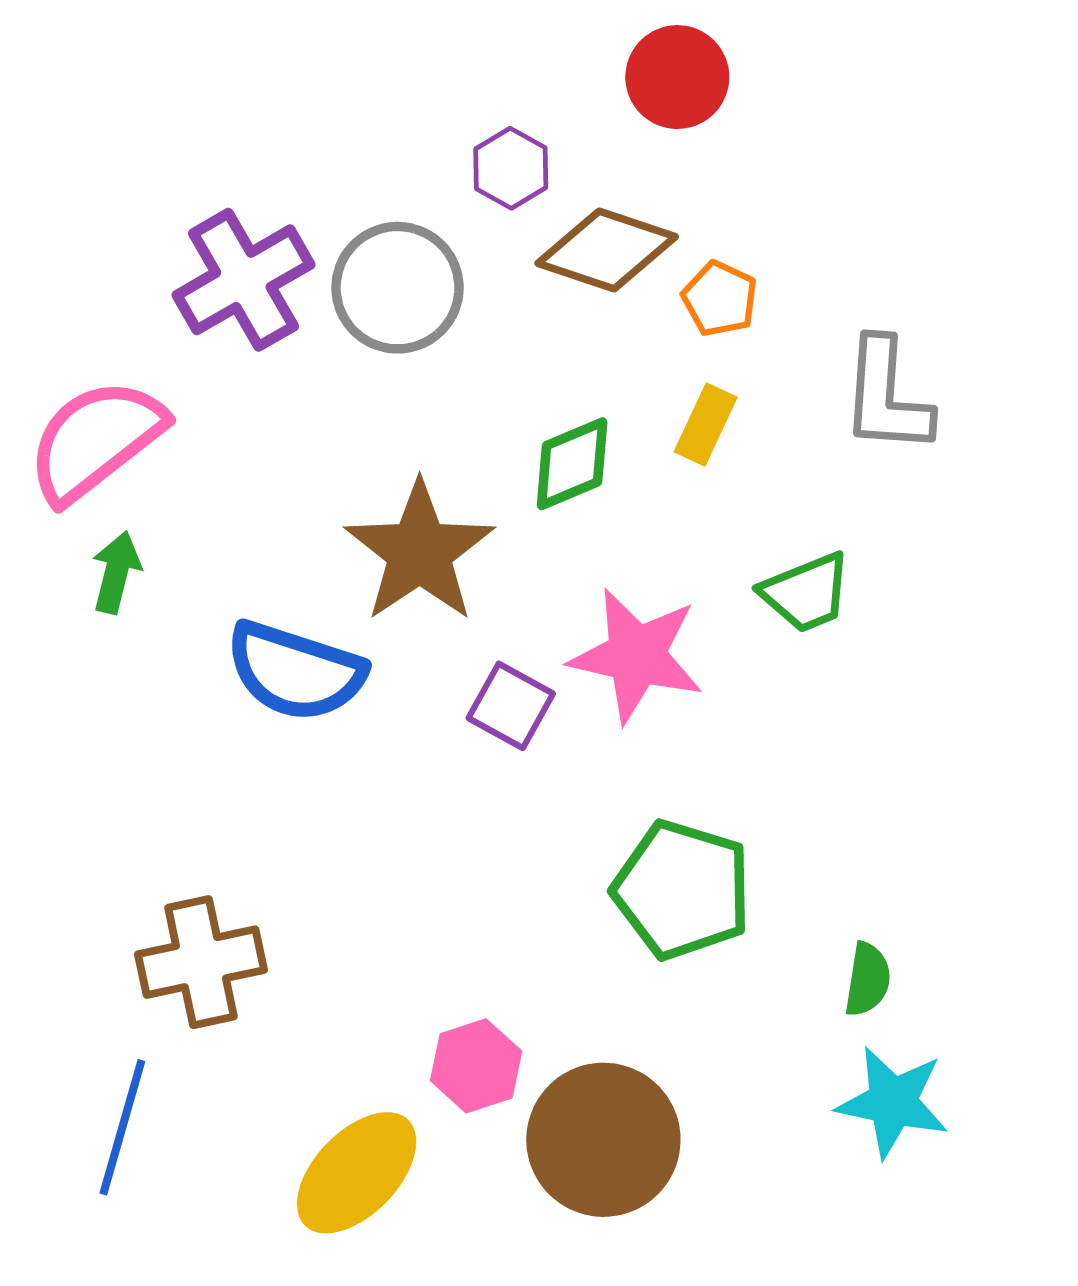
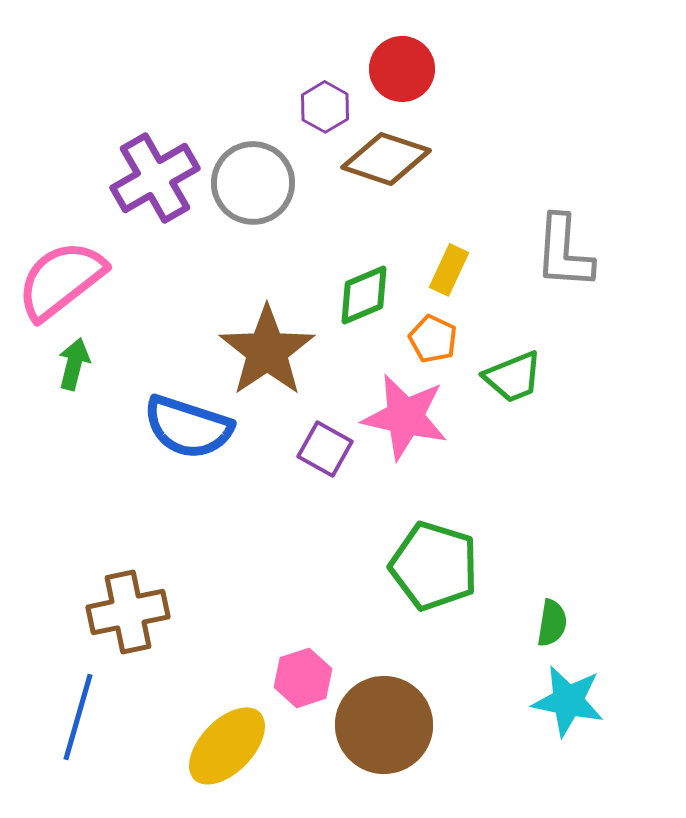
red circle: (677, 77) -> (402, 69), moved
orange pentagon: (720, 299) -> (433, 339), moved

